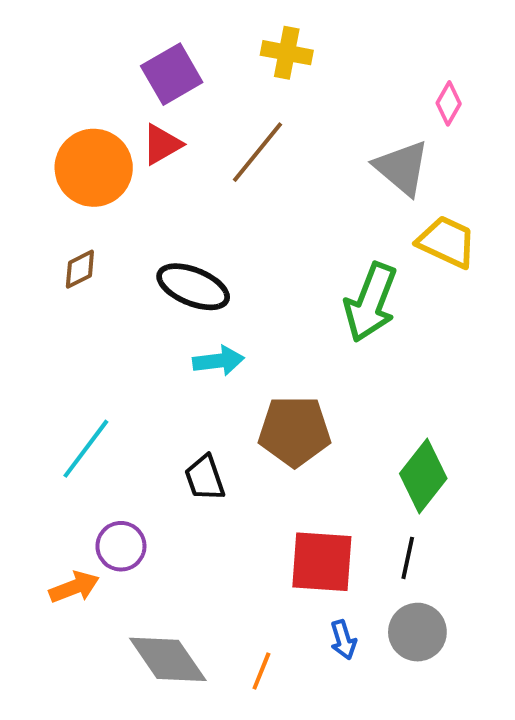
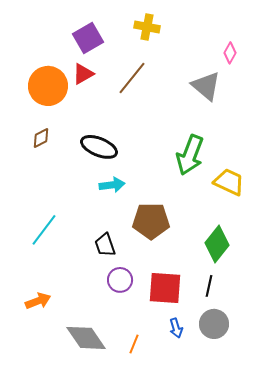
yellow trapezoid: (447, 242) -> (229, 182), moved
purple circle: (121, 546) -> (120, 280), moved

